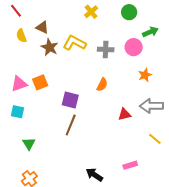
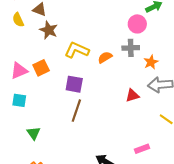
yellow L-shape: (75, 43) -> (77, 50), moved
gray cross: (106, 50) -> (131, 48), moved
orange star: (145, 75) -> (151, 62), moved
orange semicircle: (102, 85) -> (105, 57), moved, turned -144

